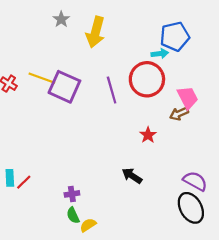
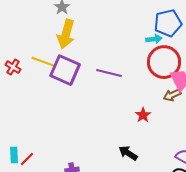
yellow arrow: (96, 32) -> (66, 34), moved
red circle: (147, 79) -> (164, 62), moved
purple line: (112, 90) -> (109, 73), turned -60

